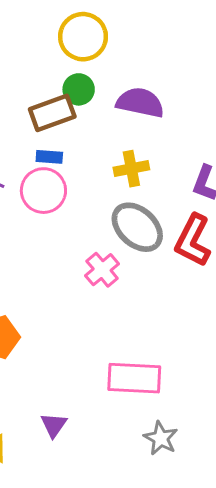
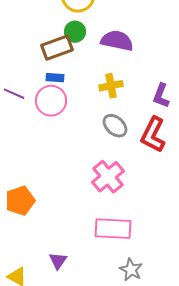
gray ellipse: (137, 227) -> (115, 126), size x0.7
pink cross: (102, 270) -> (108, 177), moved, size x1.4

